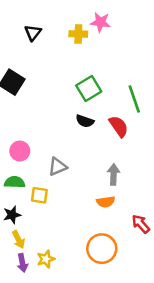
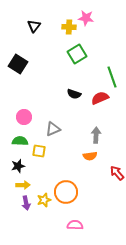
green square: (89, 89) -> (77, 54), moved
red semicircle: (119, 126) -> (100, 98), turned -78
yellow arrow: (18, 239) -> (23, 185), turned -64
orange circle: (102, 249) -> (66, 192), moved

